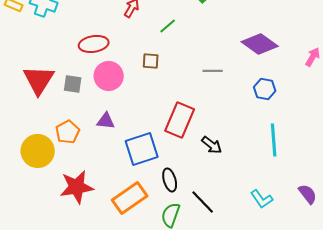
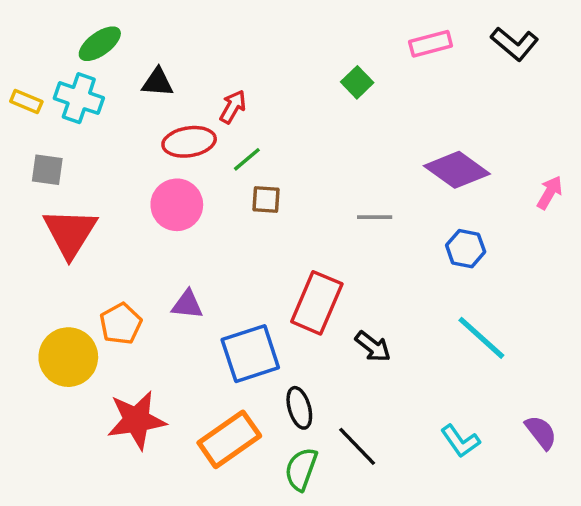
green line: (168, 26) -> (247, 159), moved
red ellipse: (94, 44) -> (189, 142), moved
pink circle: (109, 76) -> (177, 205), moved
gray square: (73, 84) -> (47, 170), moved
cyan line: (274, 140) -> (481, 338), turned -44

